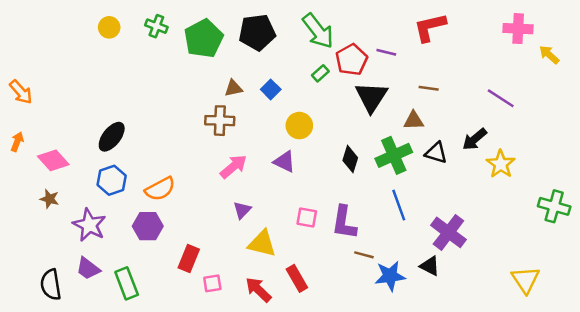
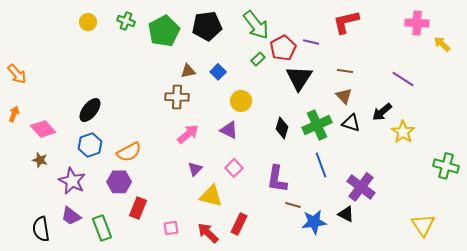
brown triangle: (414, 121) -> (344, 96), moved, turned 48
pink square: (307, 218) -> (234, 168), moved, turned 36
red rectangle: (189, 259) -> (138, 208), moved
red rectangle: (297, 278) -> (239, 224), turned 55

